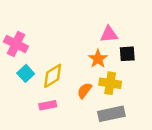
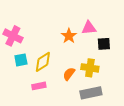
orange star: (98, 59) -> (69, 36), moved
cyan square: (26, 73) -> (21, 60), turned 32

